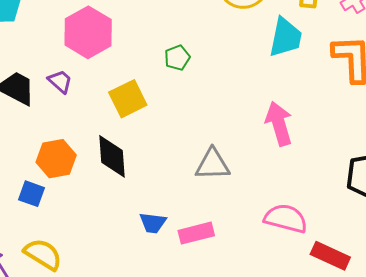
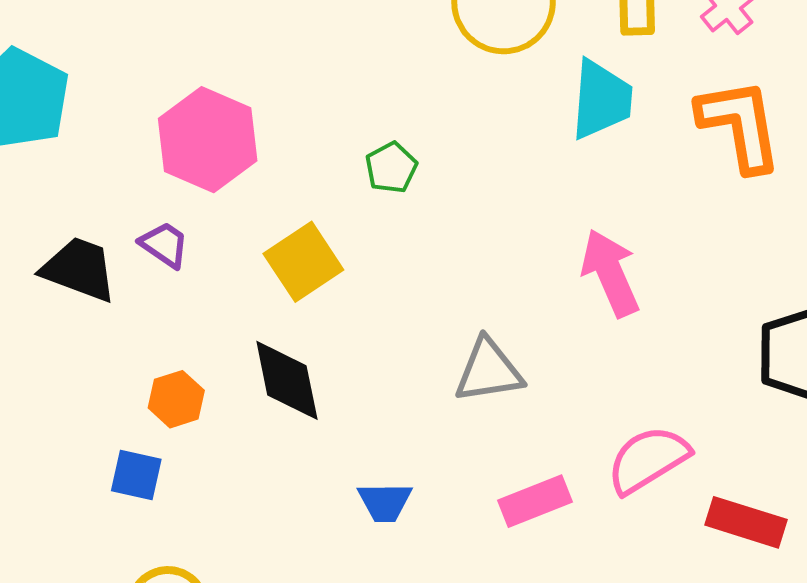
orange hexagon: (56, 159) -> (176, 399), size x0.7
pink semicircle: (286, 218) -> (648, 460), turned -39
pink rectangle: (196, 233) -> (535, 501), moved

